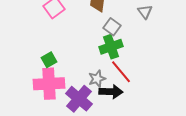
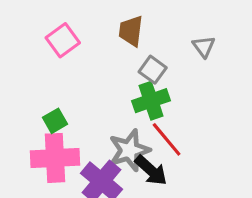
gray star: (97, 79) -> (129, 150), size x1.5
black arrow: (111, 92) -> (151, 170), turned 40

